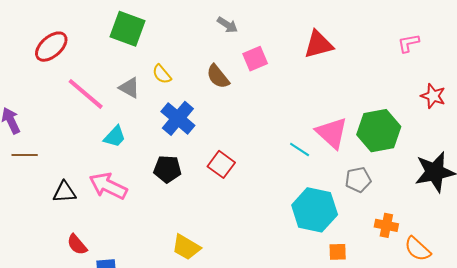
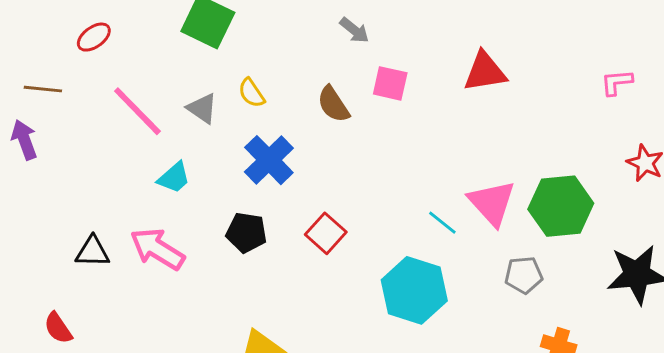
red ellipse: (51, 47) -> (94, 37), size x0.7
pink square: (255, 59) -> (390, 83), turned 30
brown line: (25, 155) -> (43, 89), moved
cyan hexagon: (315, 210) -> (414, 290), moved
red semicircle: (77, 245) -> (58, 328), moved

